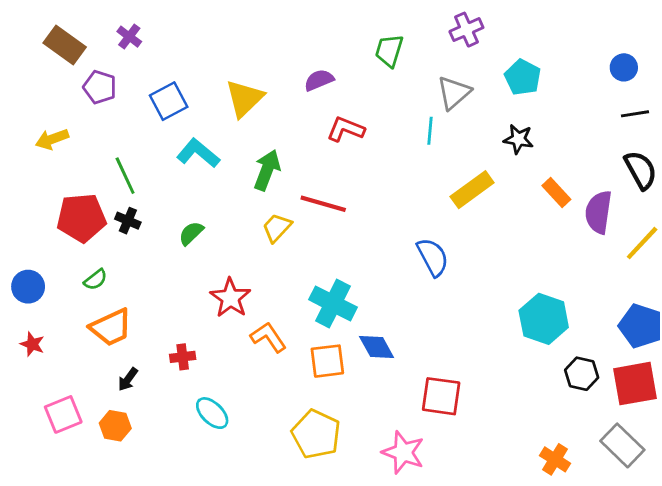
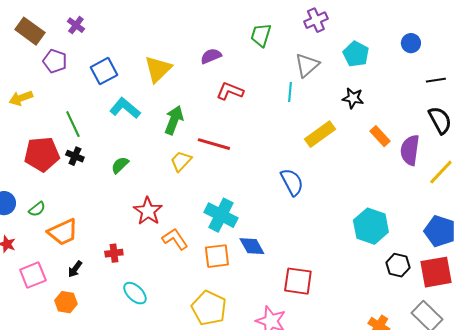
blue circle: (624, 67) -> (411, 43), moved
green semicircle: (96, 280) -> (37, 209), moved
pink square: (63, 414) -> (33, 275), moved

